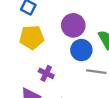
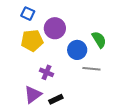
purple circle: (73, 25) -> (55, 28), moved

